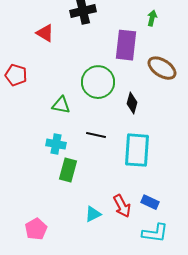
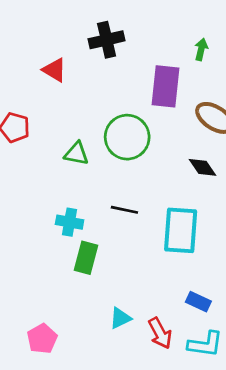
black diamond: (132, 103) -> (203, 167), moved, turned -50
green triangle: (61, 105) -> (76, 154), moved
red arrow: (122, 206) -> (160, 333), moved

